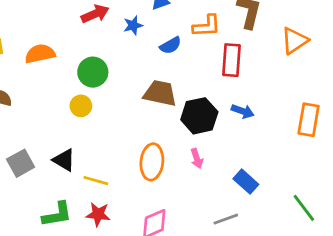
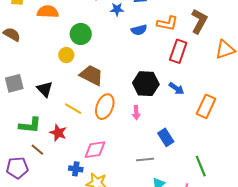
brown trapezoid: (160, 93) -> (91, 75), moved
orange rectangle: (309, 120) -> (206, 106), moved
yellow line: (96, 181) -> (73, 109), moved

